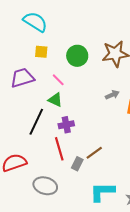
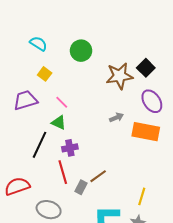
cyan semicircle: (35, 22) -> (38, 44), size x0.7
yellow square: (41, 52) -> (45, 74), turned 32
green circle: (77, 56) -> (81, 51), moved

